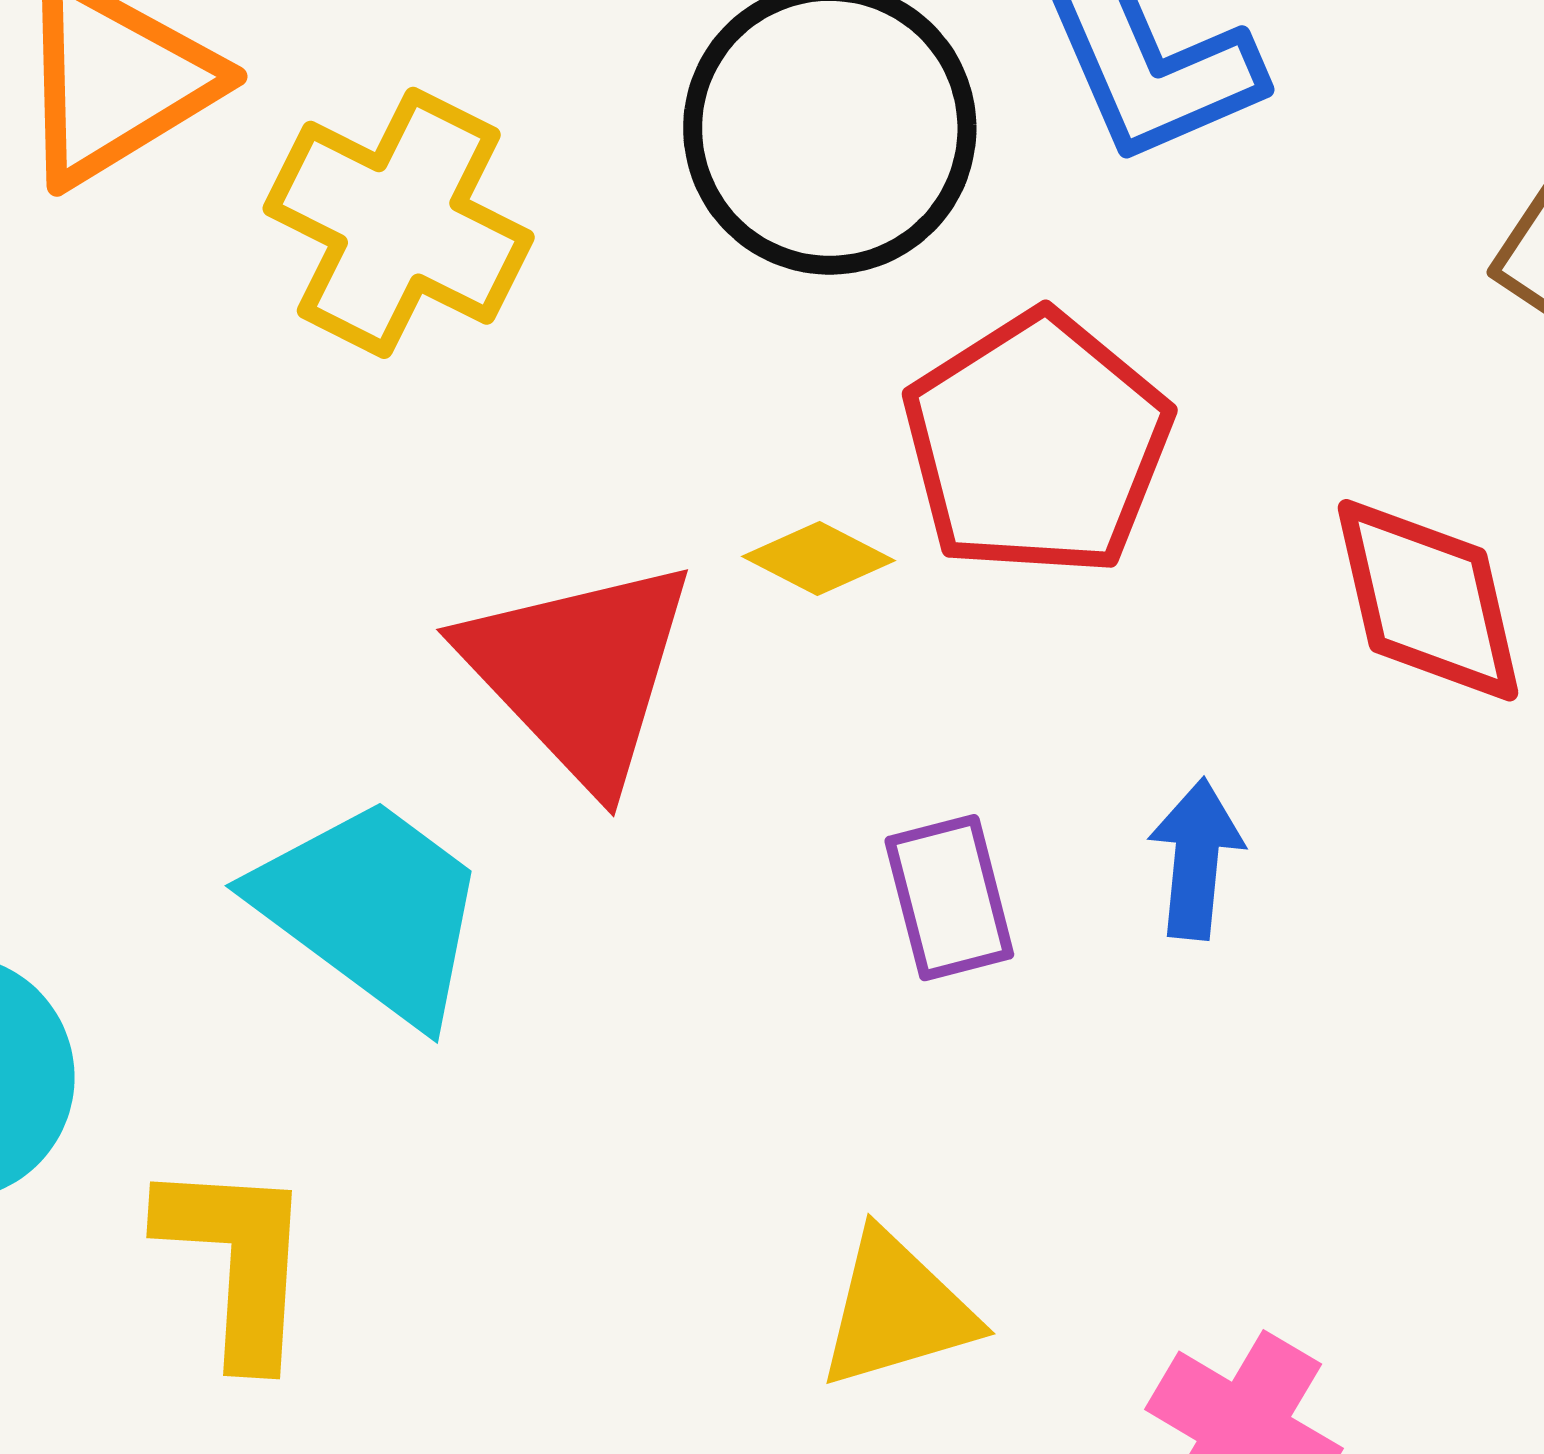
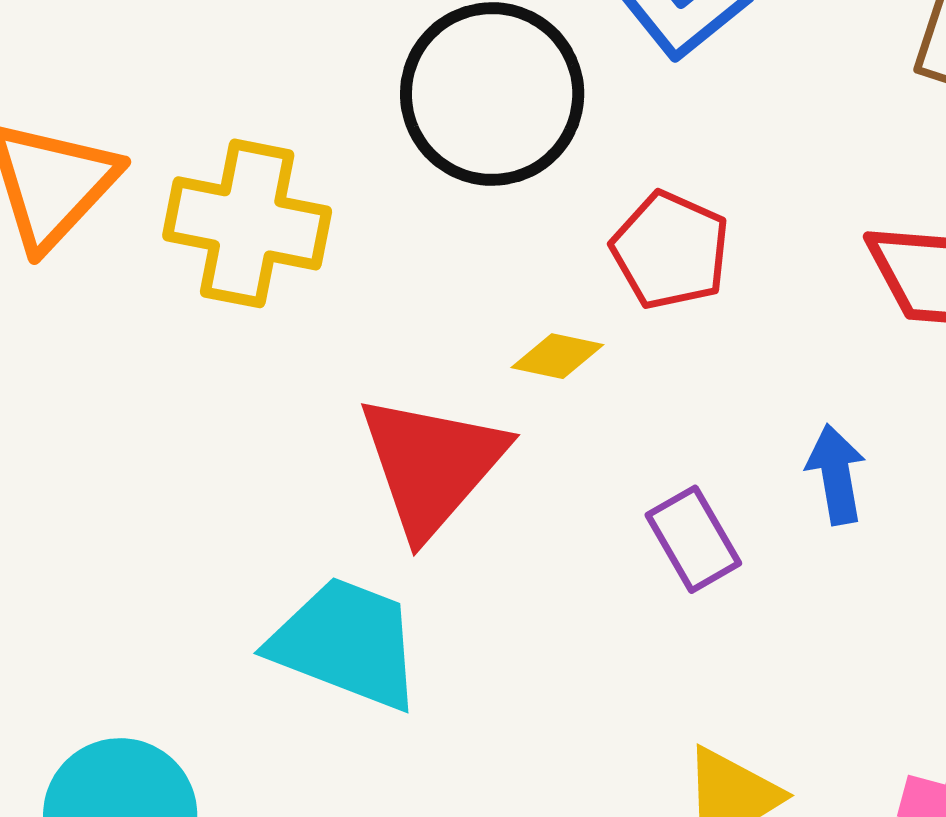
red pentagon: (1037, 444) -> (670, 250), size x0.7
red triangle: (579, 672) -> (432, 465), turned 40

